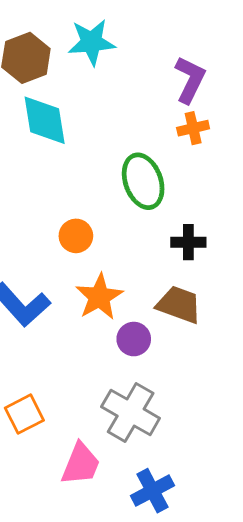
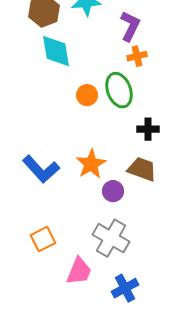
purple L-shape: (190, 80) -> (130, 26), moved
orange cross: (193, 128) -> (137, 56), moved
orange circle: (76, 236) -> (87, 95), moved

